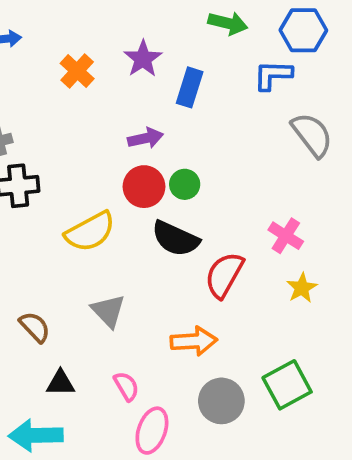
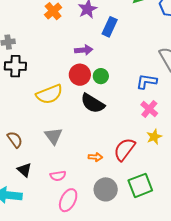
blue L-shape: (273, 75) -> (146, 81), moved
red semicircle: (224, 275) -> (124, 149), moved
orange arrow: (194, 341) -> (95, 157), size x0.6
black triangle: (60, 383) -> (24, 170), turned 35
pink semicircle: (126, 386) -> (58, 176), turned 105

